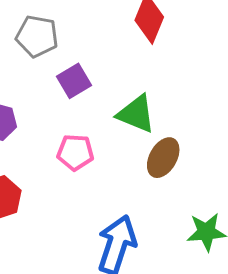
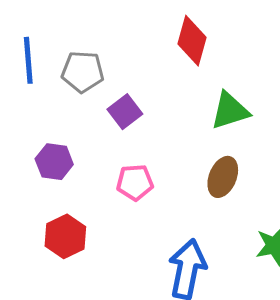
green triangle: (136, 114) -> (230, 111), moved, turned -33

